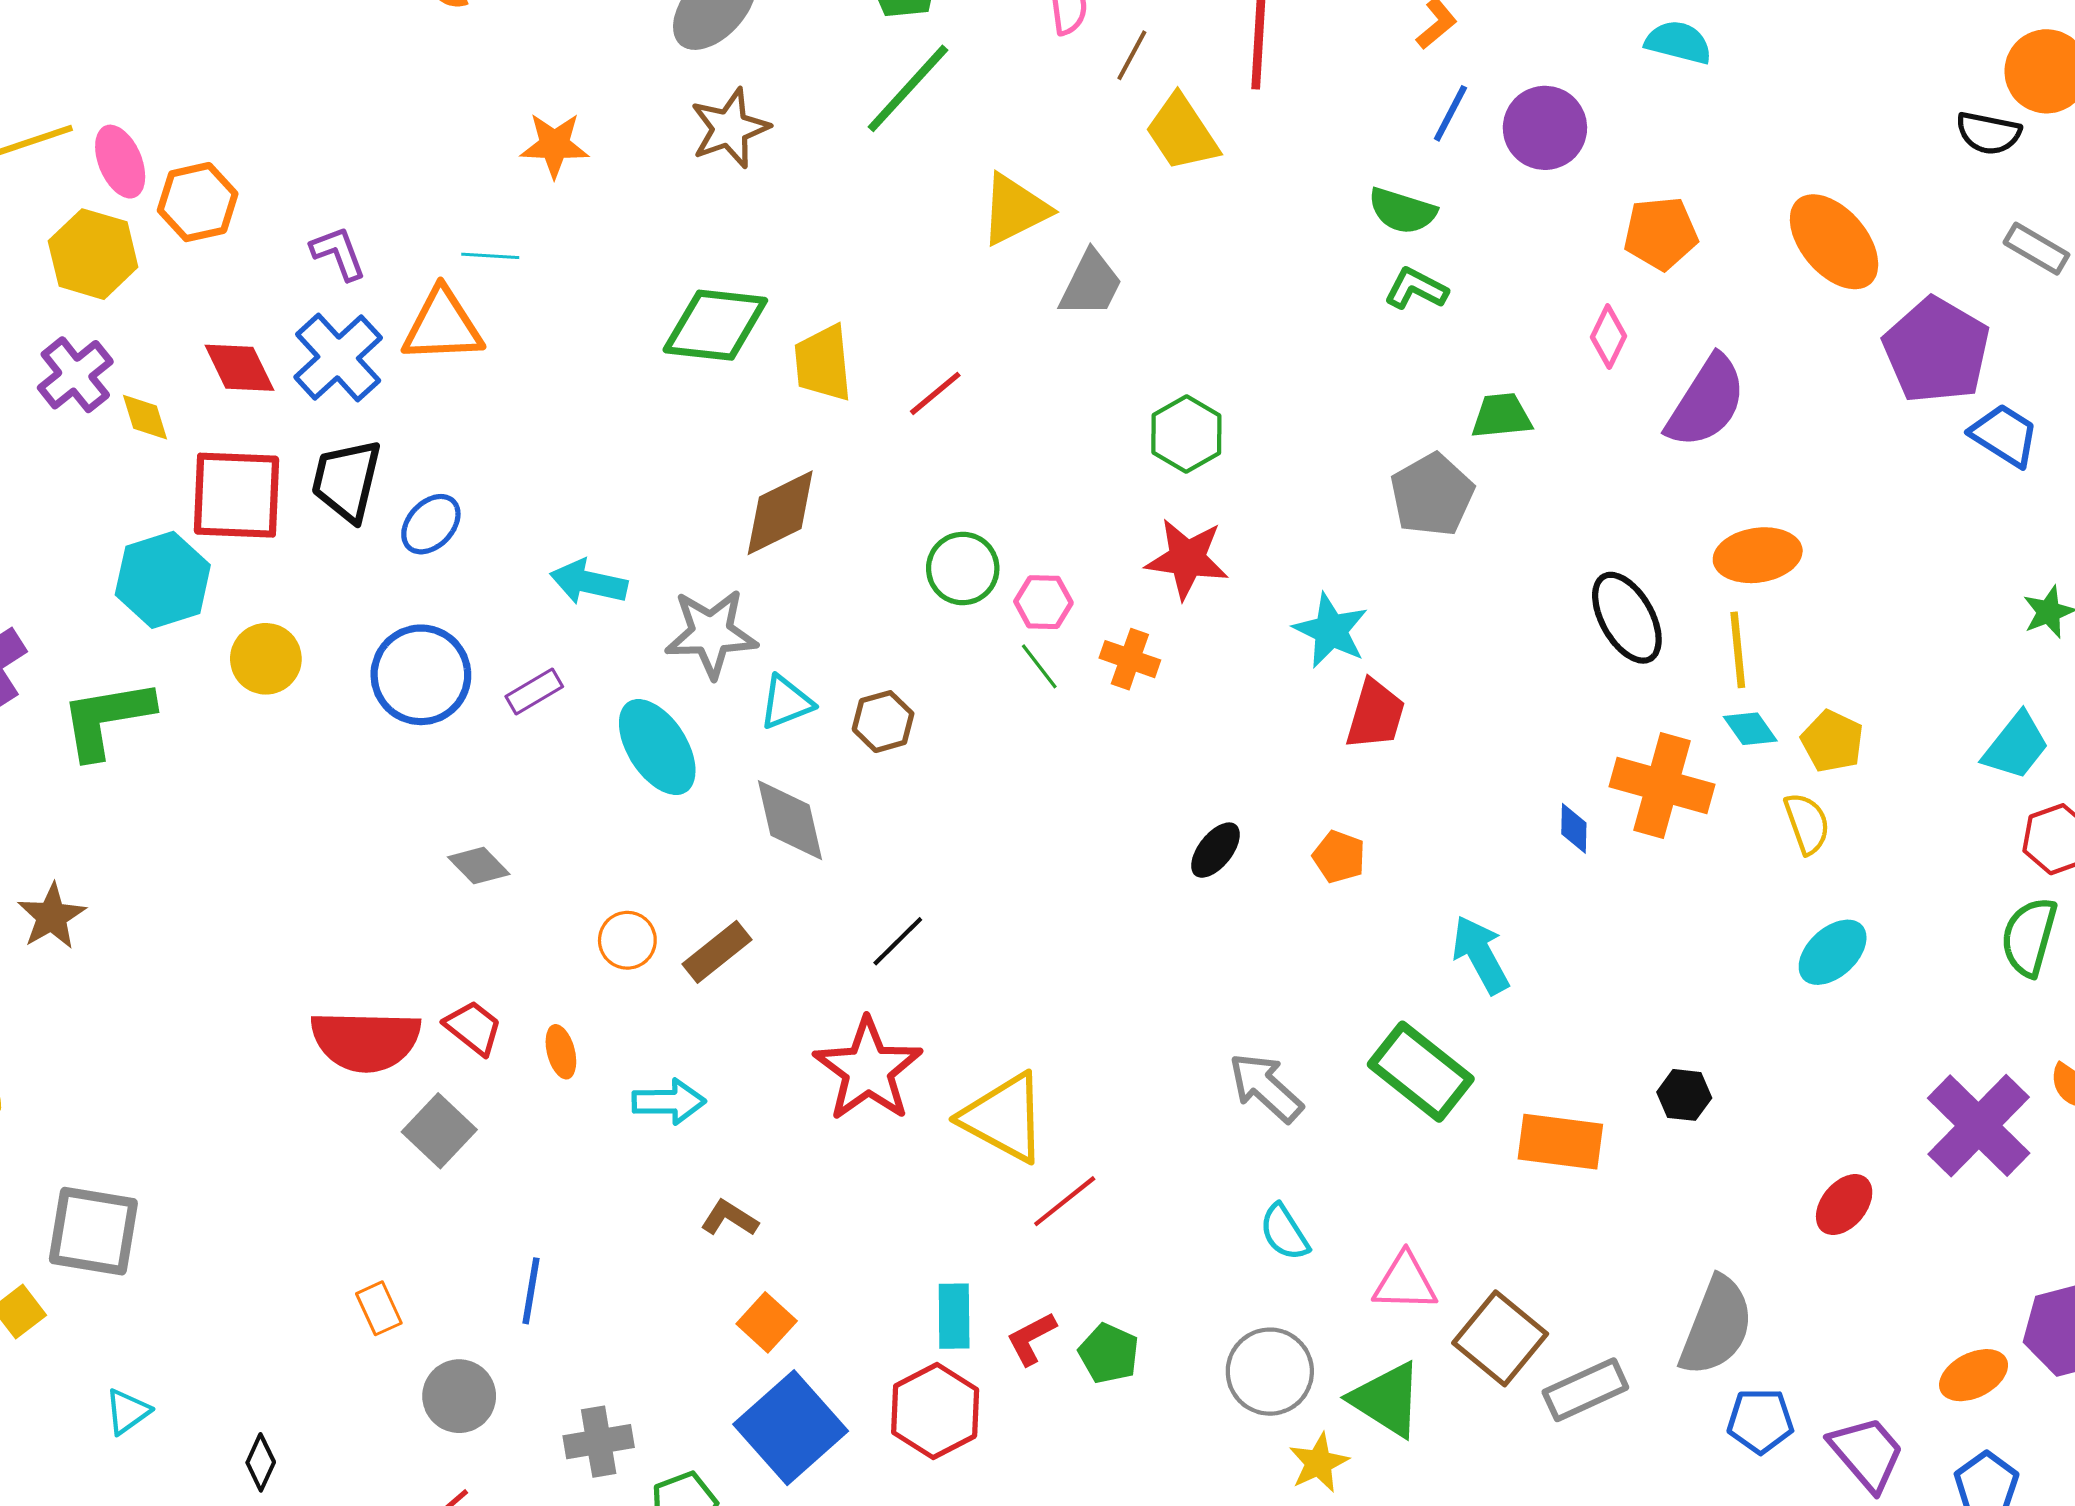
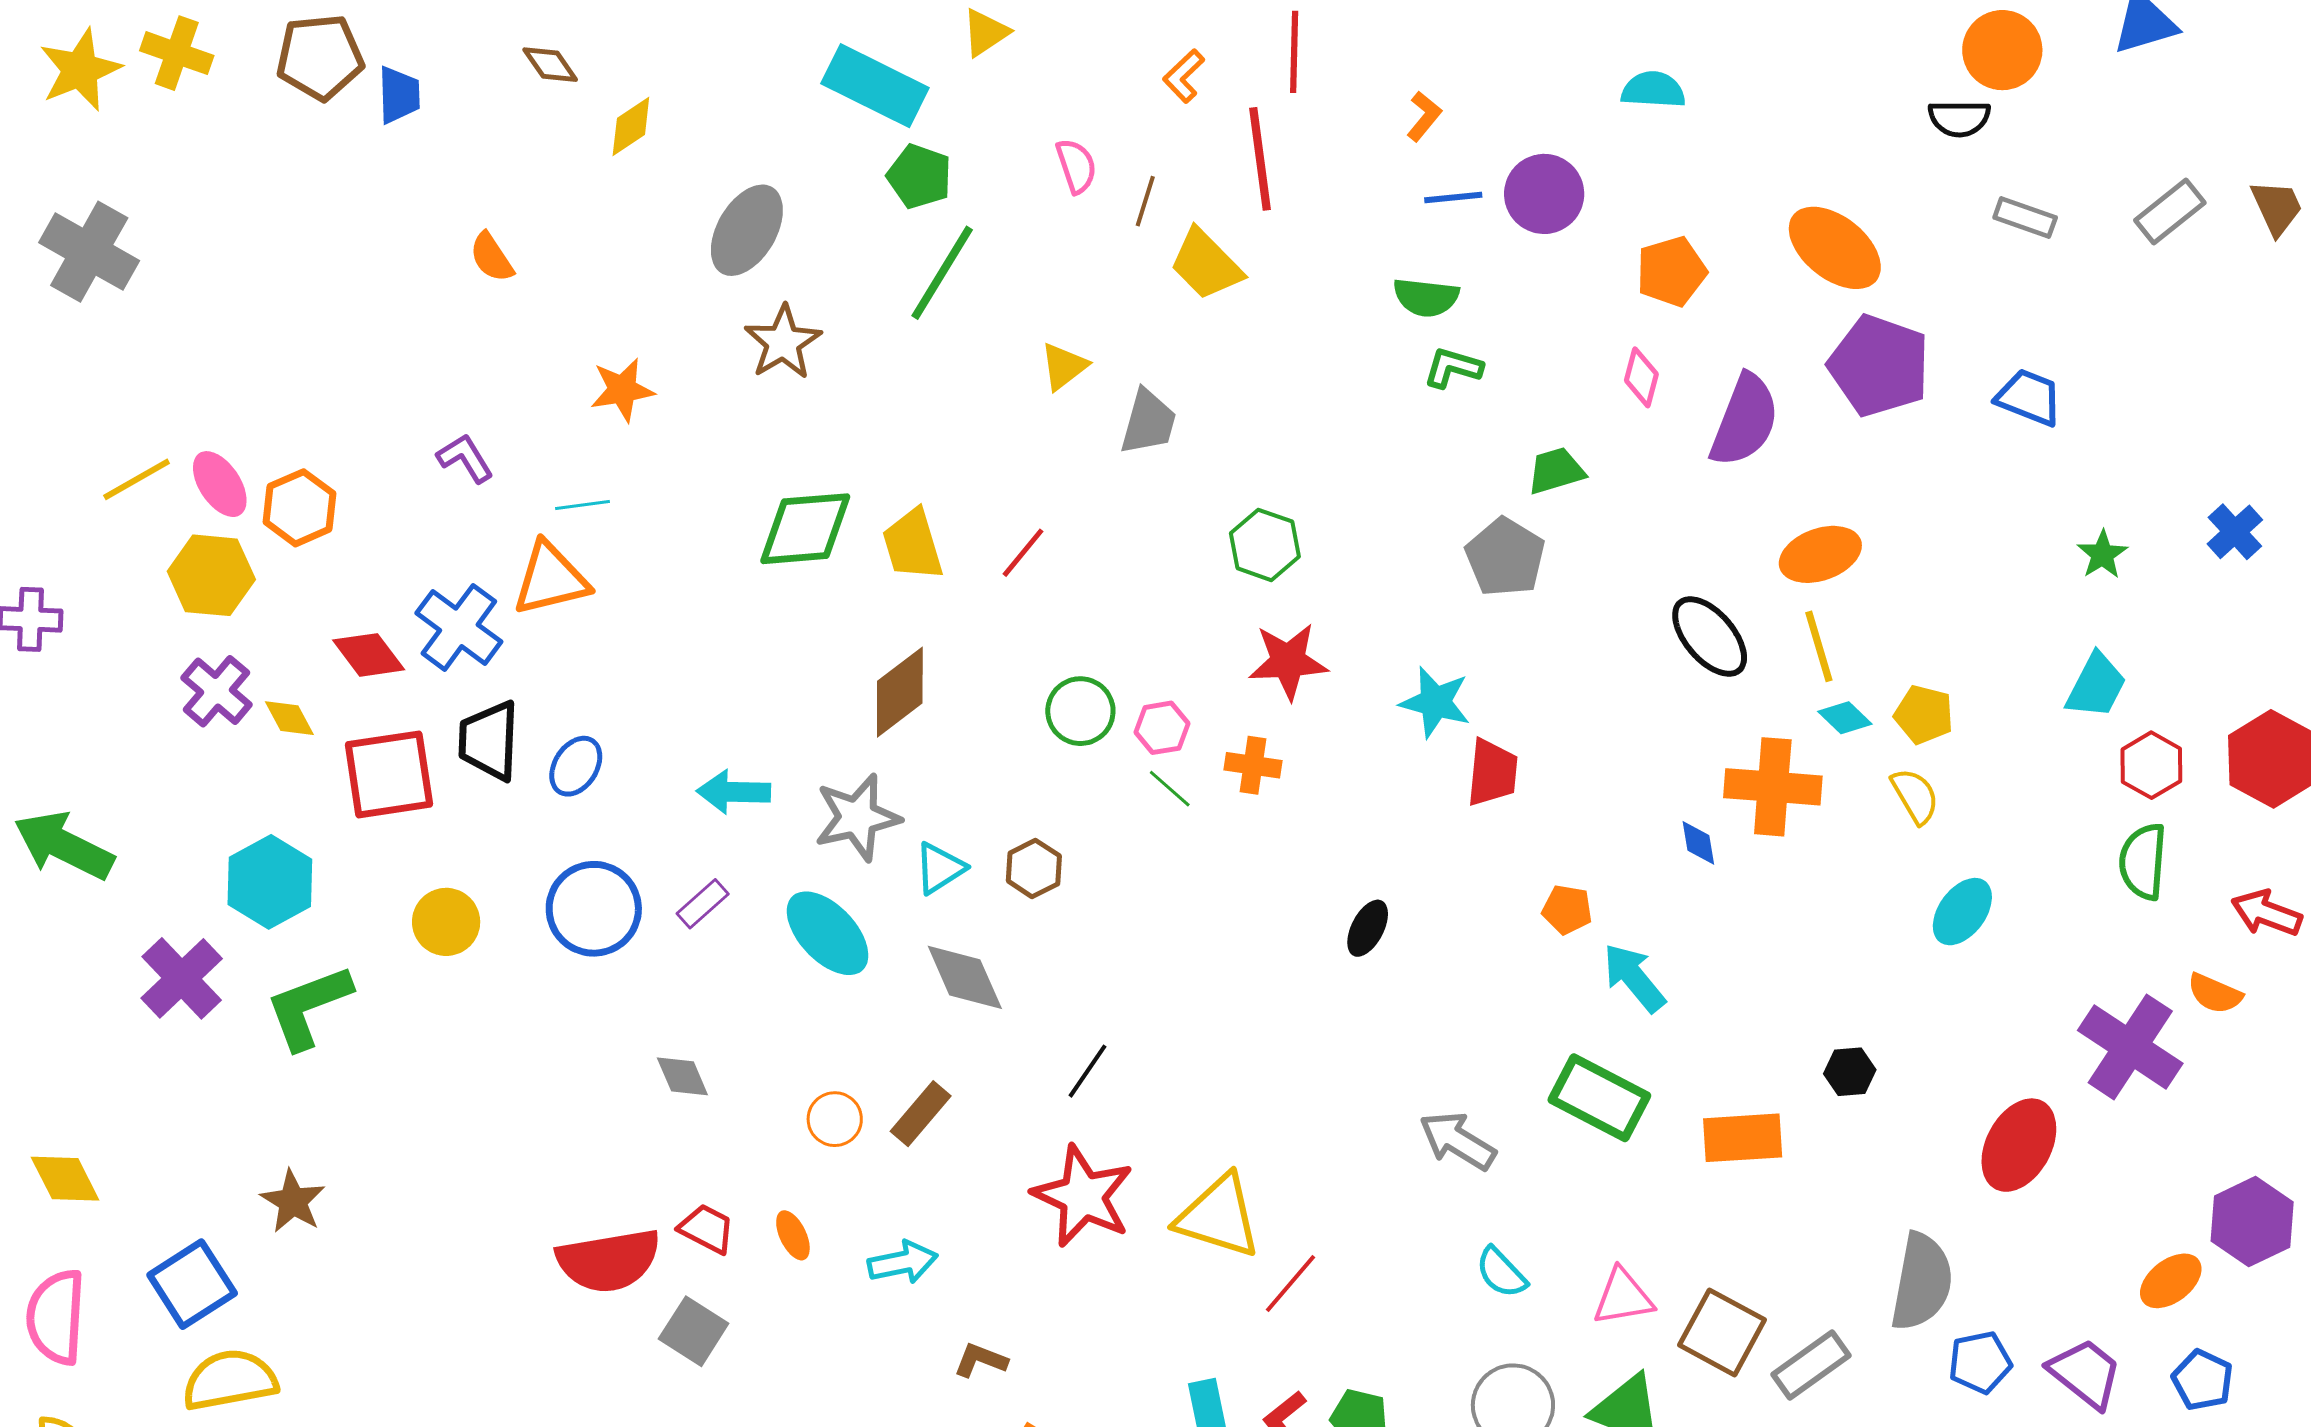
blue line: (1450, 113) -> (1453, 197), turned 68
yellow triangle: (1015, 210) -> (1064, 366), size x0.7
purple L-shape: (338, 253) -> (465, 458), moved
purple pentagon: (1936, 350) -> (1879, 366), moved
cyan hexagon: (163, 580) -> (270, 882), moved
orange pentagon: (1339, 857) -> (1567, 910), moved
gray diamond: (479, 866) -> (682, 1076), turned 32
red ellipse: (1844, 1205) -> (2019, 1145), size x1.5

